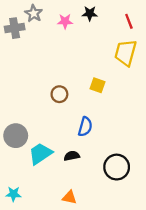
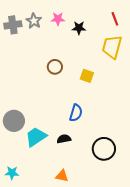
gray star: (34, 13) -> (34, 21), moved
black star: (90, 13) -> (79, 28), moved
brown circle: (59, 94) -> (55, 67), moved

